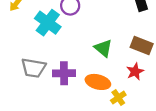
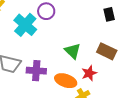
red star: (135, 71) -> (89, 73), moved

